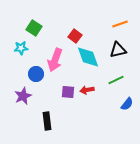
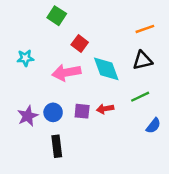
green square: (34, 28) -> (57, 16), moved
red square: (75, 36) -> (80, 43), moved
pink arrow: (55, 60) -> (66, 72), turned 60
blue circle: (36, 74) -> (53, 112), moved

